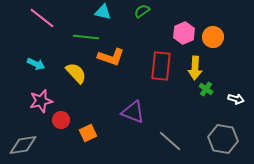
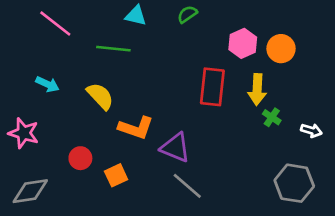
orange L-shape: (111, 57) -> (136, 128), moved
pink star: (41, 101) -> (24, 133), moved, turned 30
gray line: (170, 141) -> (187, 186), moved

